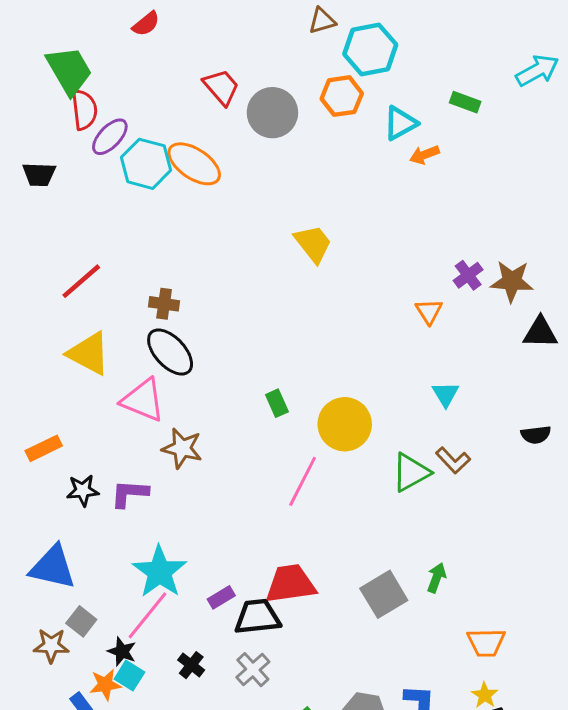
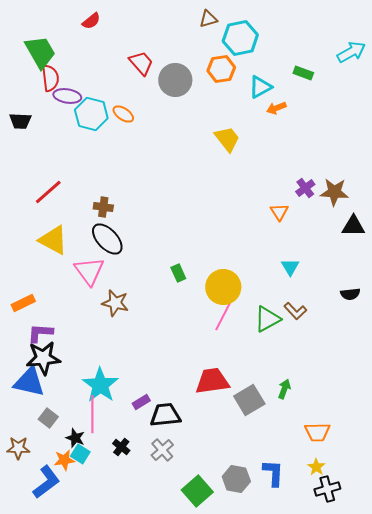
purple ellipse: (110, 137) -> (67, 96), turned 56
orange ellipse: (194, 164) -> (123, 114), size x0.6
yellow trapezoid: (313, 244) -> (227, 139), moved
pink triangle: (143, 400) -> (89, 271), turned 32
pink line: (303, 481) -> (224, 314), moved
black star: (83, 490) -> (43, 358), moved, size x1.6
purple L-shape: (129, 493) -> (40, 333), moved
red trapezoid: (291, 584) -> (212, 381), moved
pink line: (148, 615) -> (92, 414), turned -39
brown star: (51, 645) -> (18, 448), moved

